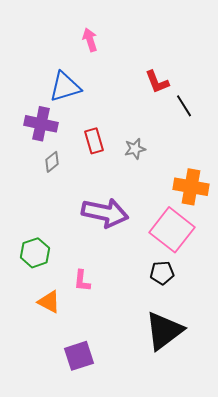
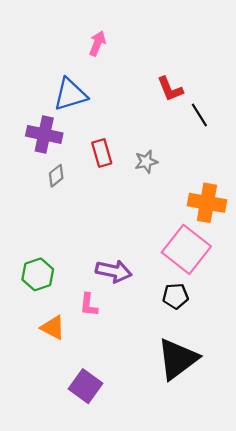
pink arrow: (90, 40) -> (97, 43), turned 40
purple arrow: (105, 213) -> (114, 271), moved, size x0.7
purple square: (79, 356) -> (85, 386), turned -36

